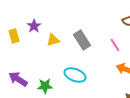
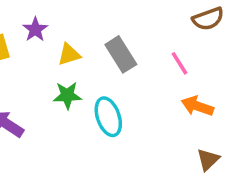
cyan ellipse: (75, 75) -> (108, 117), turned 50
green star: (45, 86) -> (67, 95), moved

